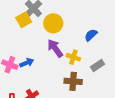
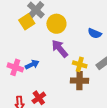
blue semicircle: (91, 35) -> (95, 33), turned -112
yellow cross: (73, 57) -> (80, 64), moved

